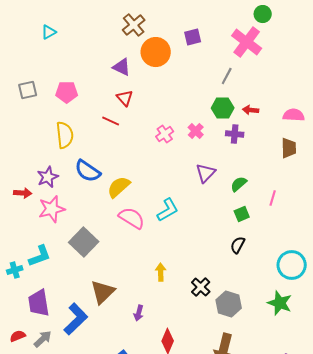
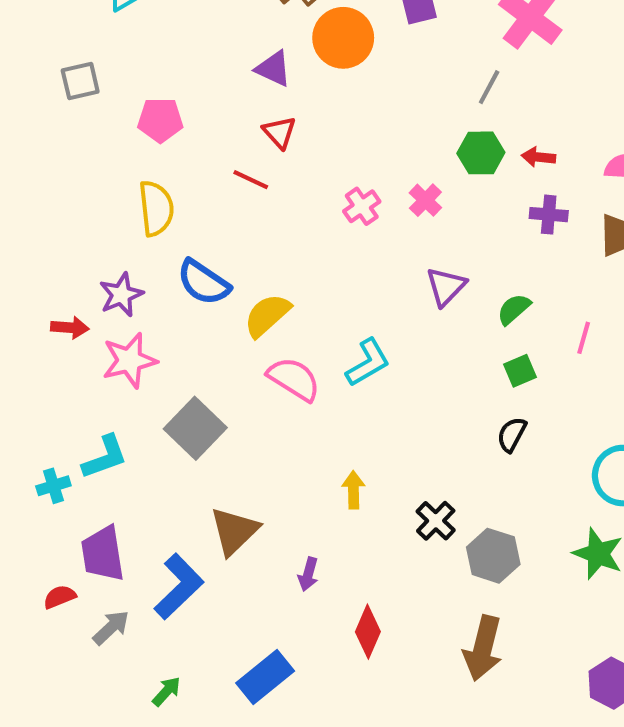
gray square: (28, 90) -> (80, 81), moved
purple cross: (235, 134) -> (549, 215), moved
red semicircle: (18, 336) -> (60, 597), moved

